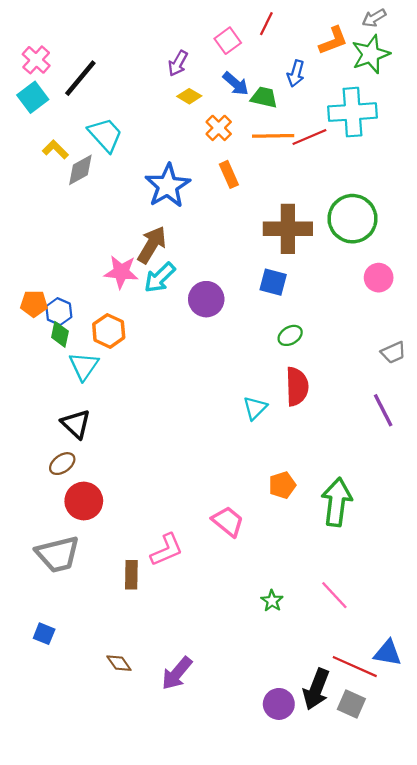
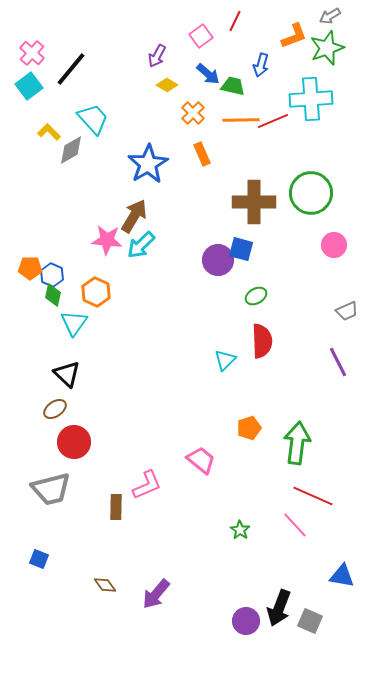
purple circle: (206, 299) -> (218, 260), moved
red line: (355, 667) -> (313, 496), moved

